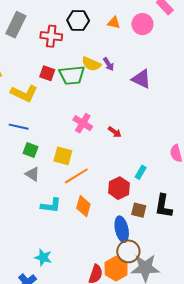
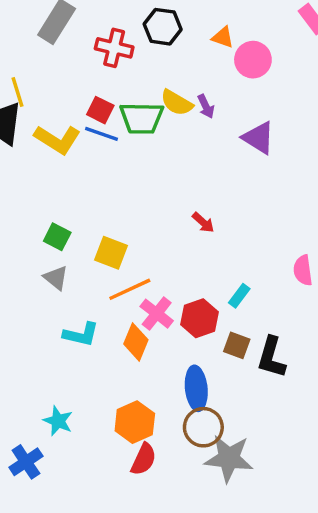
pink circle: (142, 24) -> (253, 60), moved
pink cross: (83, 123) -> (157, 314), moved
blue line: (19, 127) -> (101, 134), moved
brown square: (139, 210) -> (237, 345), moved
orange hexagon: (116, 269) -> (135, 422), moved

